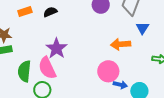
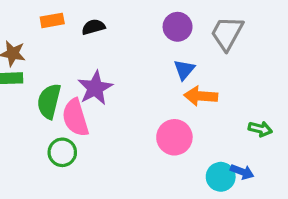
blue triangle: (142, 28) -> (184, 70), moved
green semicircle: (24, 71) -> (49, 101), moved
blue arrow: (120, 85) -> (242, 172), moved

